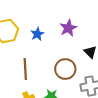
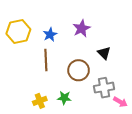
brown line: (25, 69) -> (46, 60), moved

